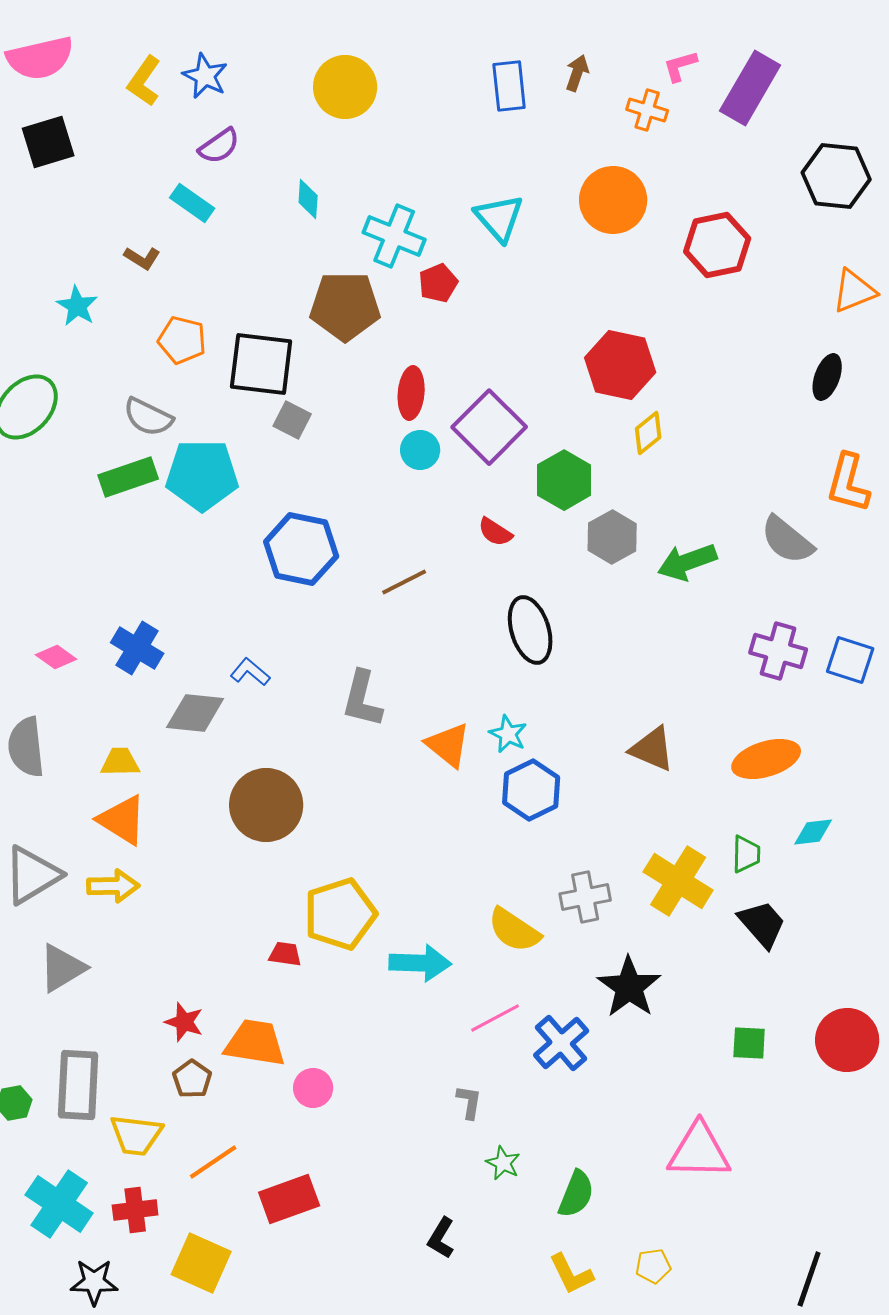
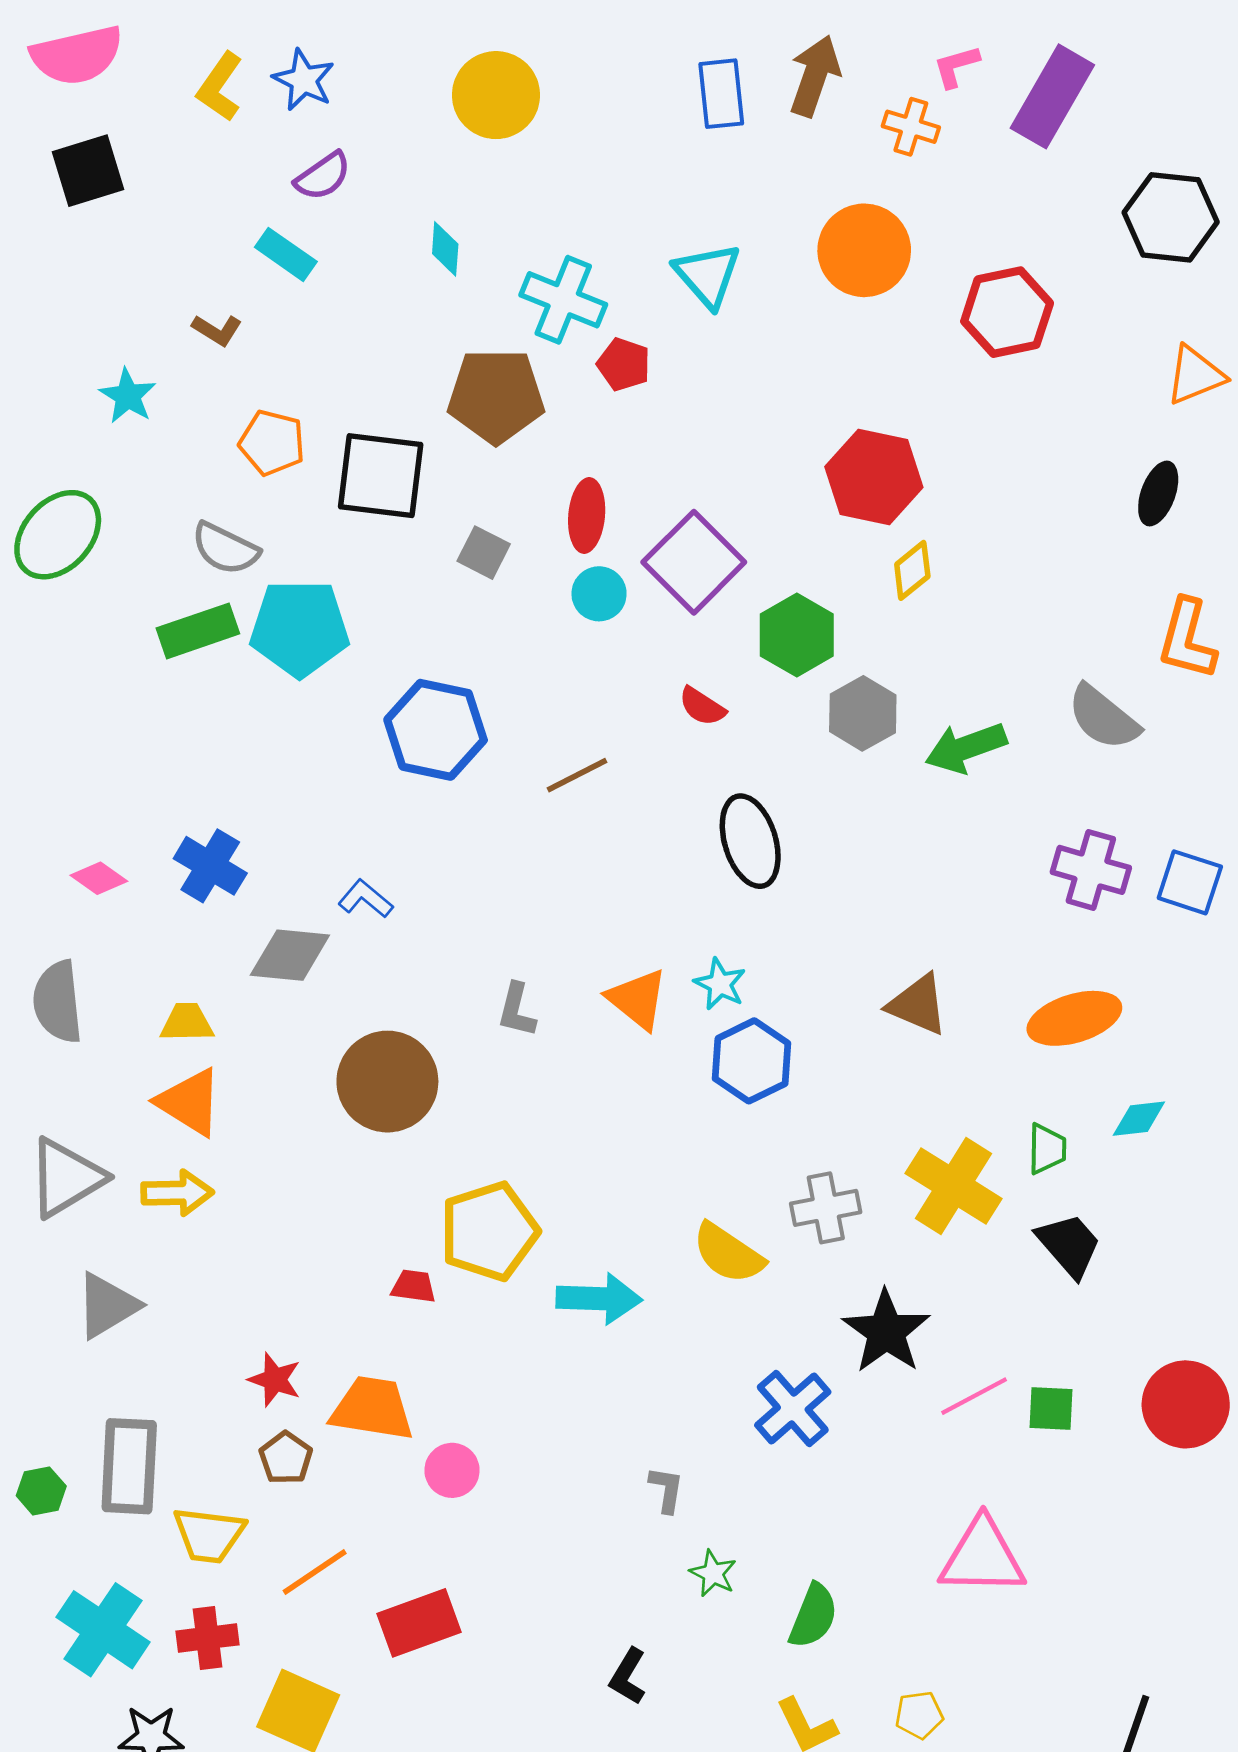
brown arrow: (577, 73) -> (815, 76), size x1.6
red pentagon: (438, 283) -> (624, 364), turned -30
gray square: (292, 420) -> (484, 553), moved
gray L-shape: (362, 699) -> (517, 1010), moved, size x0.7
pink line: (495, 1018) -> (974, 1396), moved

